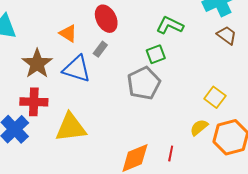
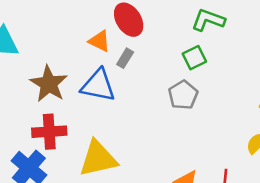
orange triangle: (68, 33) -> (99, 41), moved
gray pentagon: (144, 83) -> (183, 95), size x0.7

